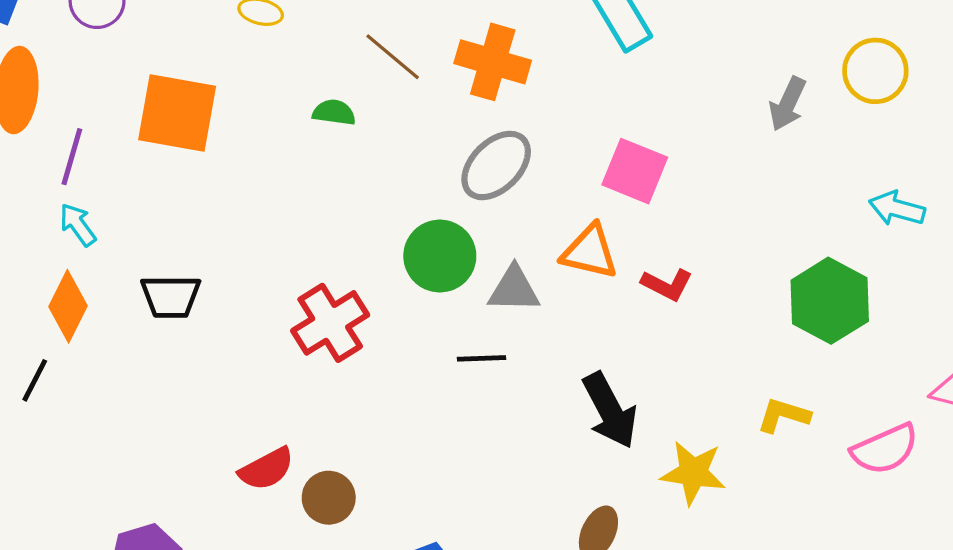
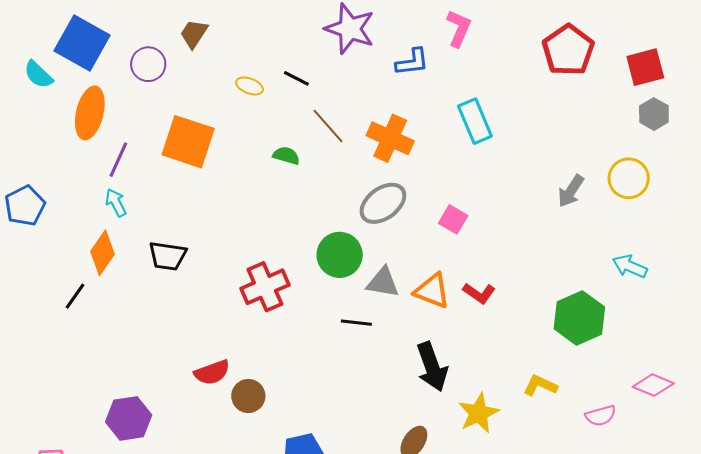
pink square: (635, 171) -> (453, 219), moved, size x0.7
orange triangle: (590, 252) -> (432, 291), moved
pink semicircle: (885, 449) -> (601, 416), size x0.7
yellow star: (693, 473) -> (479, 413), turned 30

